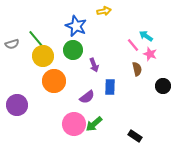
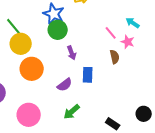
cyan arrow: (146, 36) -> (133, 23), moved
green circle: (73, 50) -> (58, 30), moved
black circle: (163, 86) -> (144, 114), moved
pink circle: (74, 124) -> (29, 115), moved

